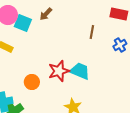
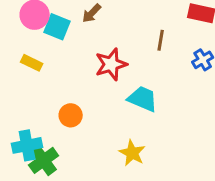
red star: (59, 71) -> (111, 64), moved

